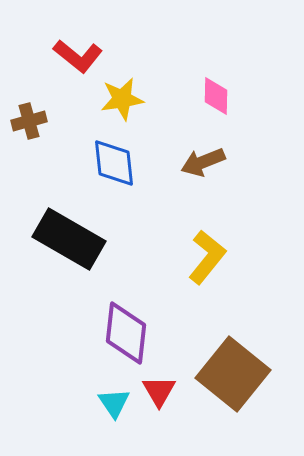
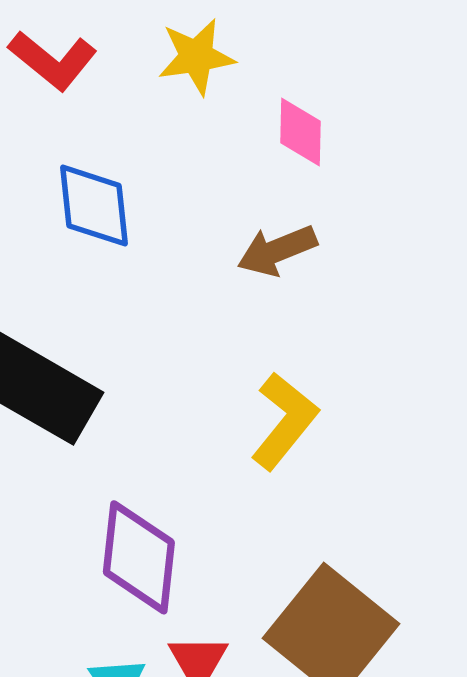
yellow star: (122, 99) -> (196, 57), moved
blue diamond: (114, 163) -> (94, 206), moved

